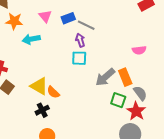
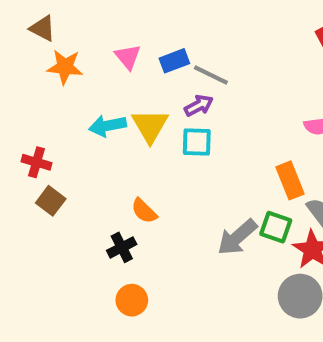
cyan arrow: (31, 39) -> (107, 126), moved
purple arrow: (80, 40) -> (199, 105), turned 80
gray arrow: (105, 77) -> (237, 237), moved
yellow triangle: (39, 86) -> (150, 126), moved, turned 30

